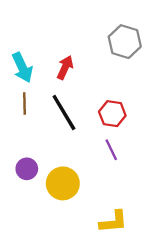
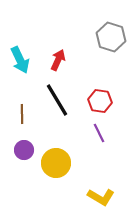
brown line: (25, 103) -> (22, 114), moved
yellow L-shape: (113, 222) -> (101, 197), turned 36

